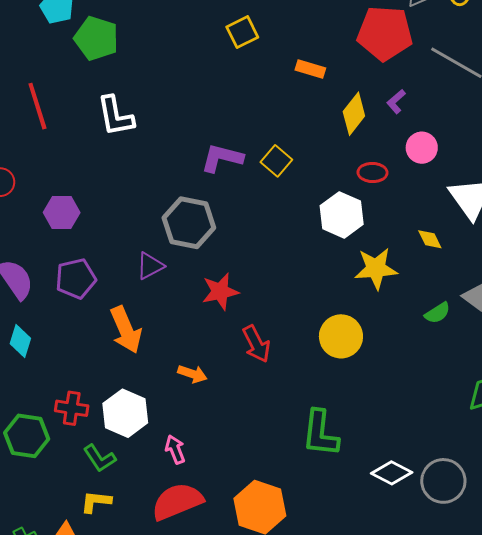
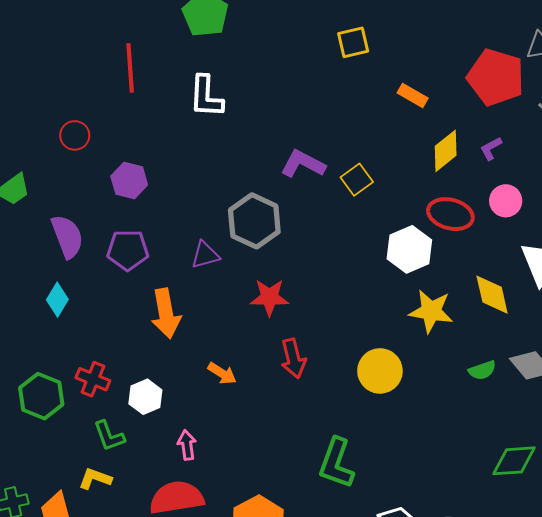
red ellipse: (373, 173) -> (450, 214), size x1.5
yellow diamond: (430, 239) -> (492, 295), size x1.6
white hexagon: (125, 413) -> (145, 397), size x0.7

